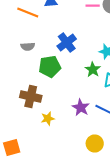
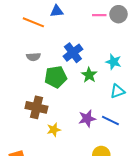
green star: (93, 70) -> (89, 75), moved
purple star: (81, 108) -> (87, 119), turned 30

